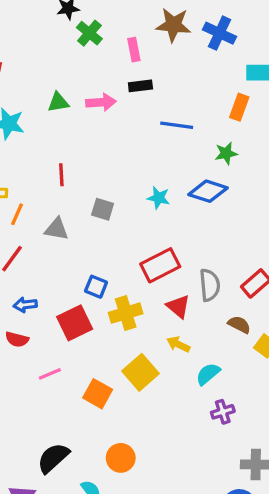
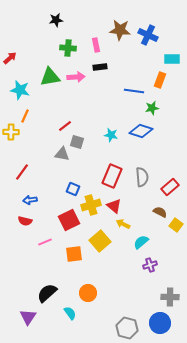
green cross: (89, 33) -> (68, 48), moved, turned -35
green triangle: (58, 102) -> (50, 77), size x1.5
blue line: (177, 125) -> (134, 91), moved
red line: (61, 175) -> (65, 126), moved, turned 56
orange line: (17, 214) -> (25, 116), moved
gray triangle: (56, 229) -> (62, 154), moved
red rectangle: (160, 265) -> (112, 176), turned -40
gray semicircle: (210, 285) -> (142, 177), moved
red triangle: (178, 306) -> (114, 206), moved
red square: (75, 323) -> (69, 220), moved
orange square: (98, 394) -> (74, 254), turned -36

